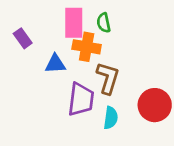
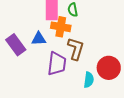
purple rectangle: (23, 38) -> (16, 45), moved, size x1.5
cyan semicircle: (111, 118) -> (89, 80), moved

